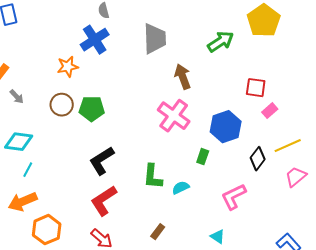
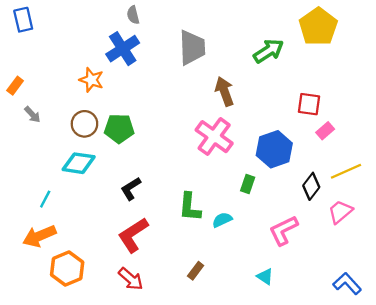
orange star: (68, 67) -> (91, 80), turned 30
cyan diamond: (19, 142) -> (79, 163), moved
black L-shape: (102, 161) -> (131, 189), size x0.7
pink trapezoid: (296, 177) -> (340, 212), moved

